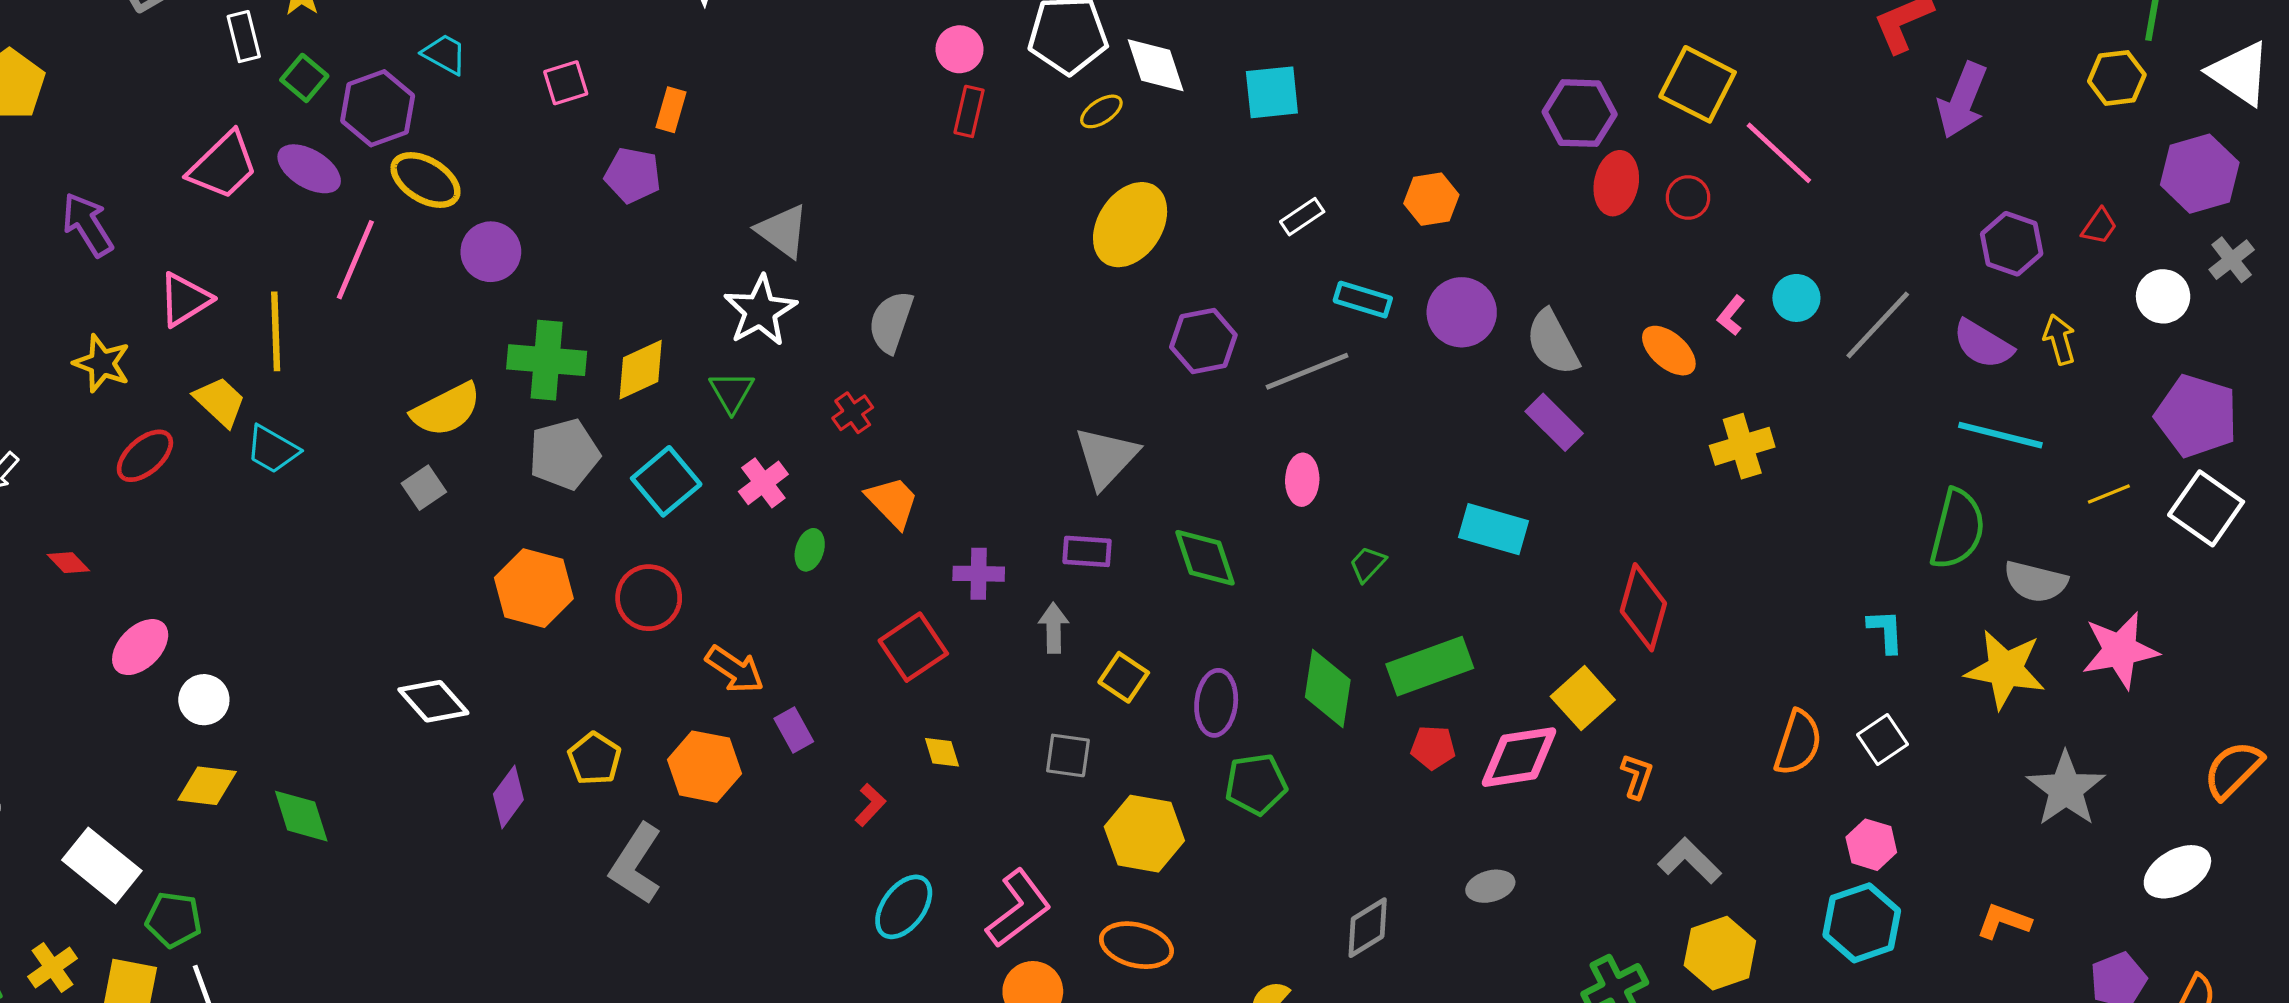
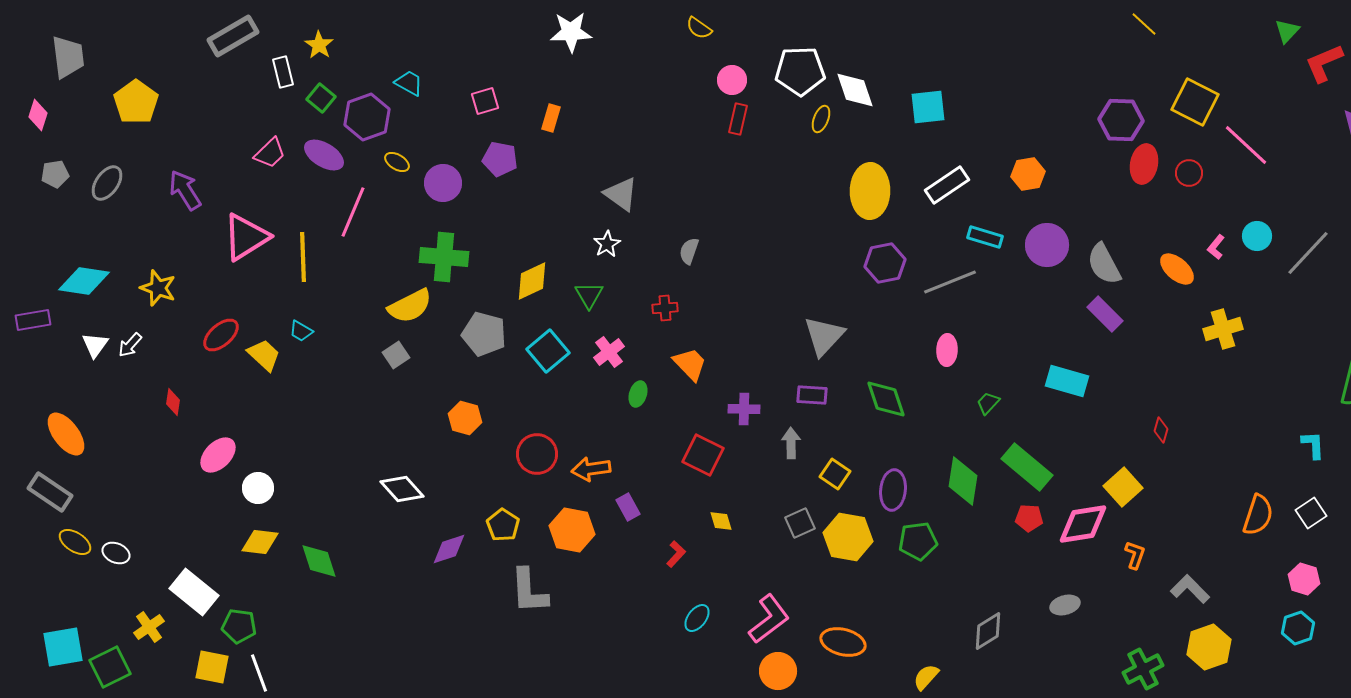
yellow ellipse: (1101, 111) -> (821, 119), turned -36
pink trapezoid: (223, 166) -> (270, 153), size x0.7
purple pentagon: (633, 175) -> (500, 159), moved
yellow ellipse: (425, 180) -> (397, 162), size x0.6
white rectangle: (1302, 217) -> (947, 185), size x1.6
yellow ellipse: (1130, 225) -> (870, 191), moved, turned -32
purple circle: (491, 252) -> (443, 183), moved
pink triangle: (185, 300) -> (246, 237), size x1.4
white star: (760, 311) -> (607, 244), size x0.6
gray semicircle: (891, 322) -> (689, 251), size x0.7
green cross: (547, 360) -> (444, 257), moved
yellow star: (102, 363) -> (158, 288), moved
yellow trapezoid: (220, 402) -> (264, 355), moved
red cross: (853, 413) -> (665, 308), turned 30
cyan trapezoid: (272, 449) -> (301, 331), size x0.7
gray pentagon: (564, 454) -> (484, 334), turned 30
red diamond: (68, 563) -> (173, 402), turned 52
orange hexagon: (534, 588) -> (465, 418), size x0.7
red circle: (649, 598) -> (537, 454), moved
red diamond: (1643, 607) -> (1161, 430), size x0.5
red square: (913, 647) -> (703, 455), turned -30
green rectangle: (1430, 666) -> (1027, 467), turned 60
orange arrow: (735, 669) -> (591, 469), turned 138
gray square: (1068, 755) -> (800, 523), turned -32
orange L-shape: (1637, 776) -> (1135, 555), moved
purple diamond: (508, 797) -> (449, 549), turned 36
yellow hexagon: (1144, 834) -> (848, 537), moved
gray L-shape: (636, 864) -> (529, 591), turned -36
cyan ellipse: (904, 907) -> (697, 618), size x0.7
cyan hexagon: (1862, 923) -> (1298, 628), size x0.7
yellow cross: (52, 967) -> (149, 627), moved

